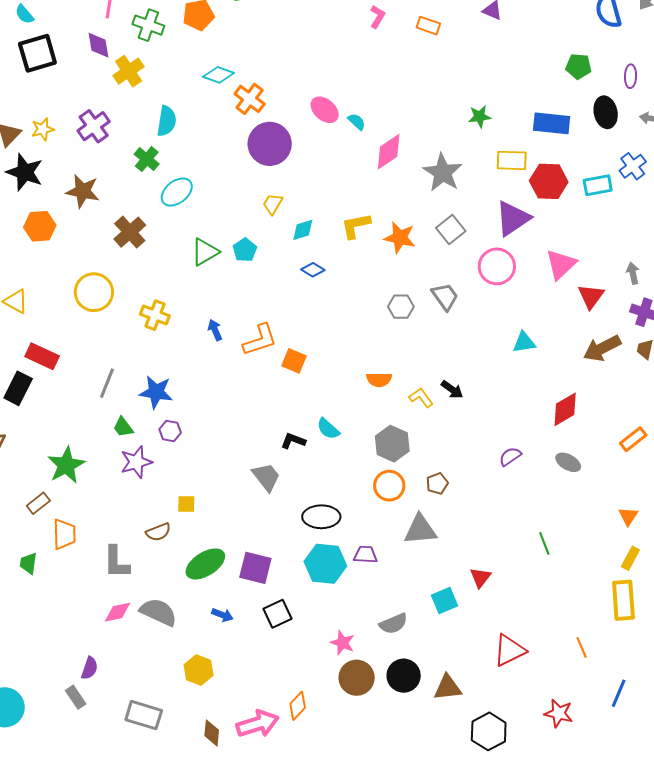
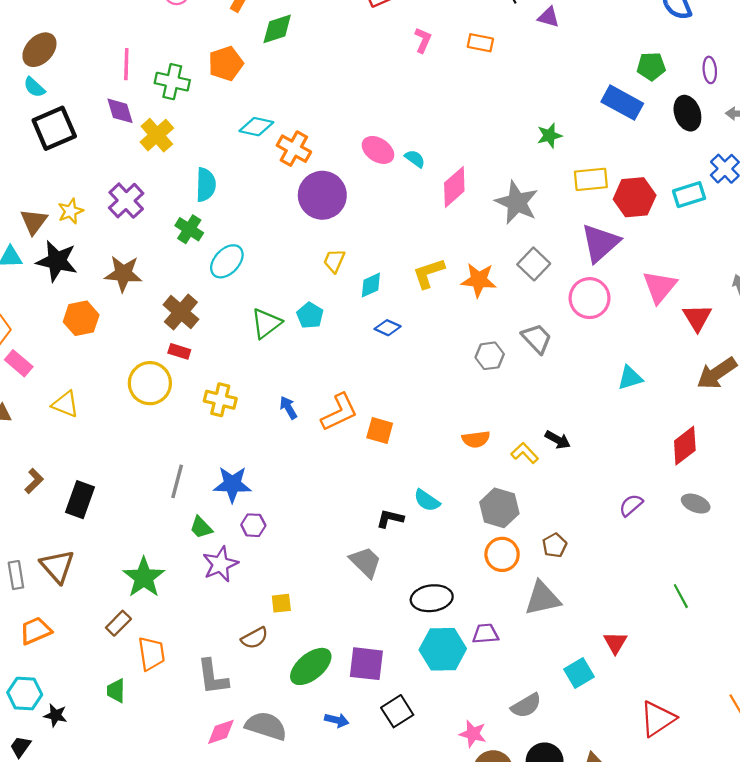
blue rectangle: (552, 123) -> (622, 103), moved, turned 30
red rectangle: (42, 356) -> (179, 351), moved, size x0.6

